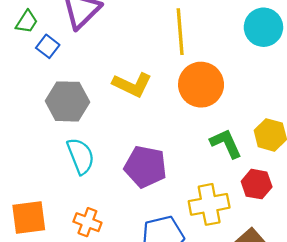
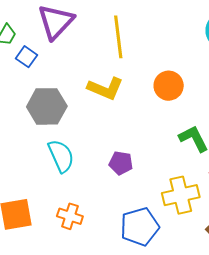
yellow line: (180, 32) -> (118, 37), moved
orange circle: (201, 85) -> (169, 86), size x0.7
purple pentagon: (145, 167) -> (121, 163), size x0.6

